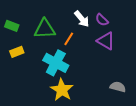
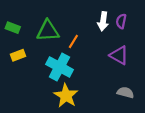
white arrow: (82, 19) -> (103, 21), moved, turned 48
purple semicircle: (102, 20) -> (121, 21), moved, turned 56
purple triangle: (106, 41) -> (119, 55), moved

